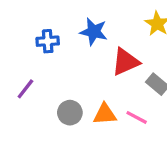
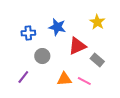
purple line: (25, 89) -> (23, 77), moved
gray circle: (70, 113) -> (42, 56), moved

